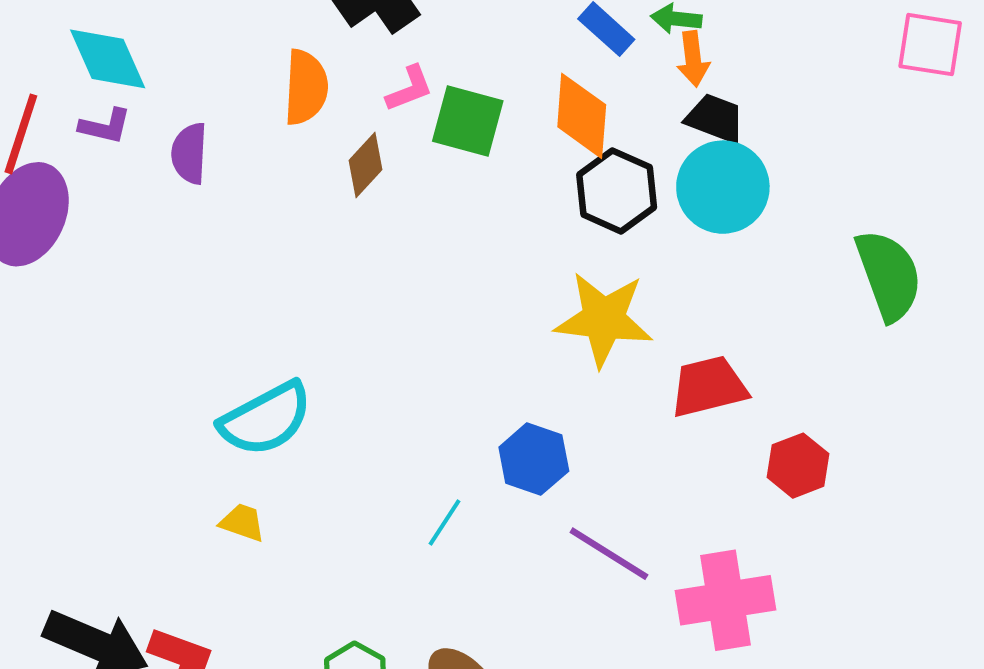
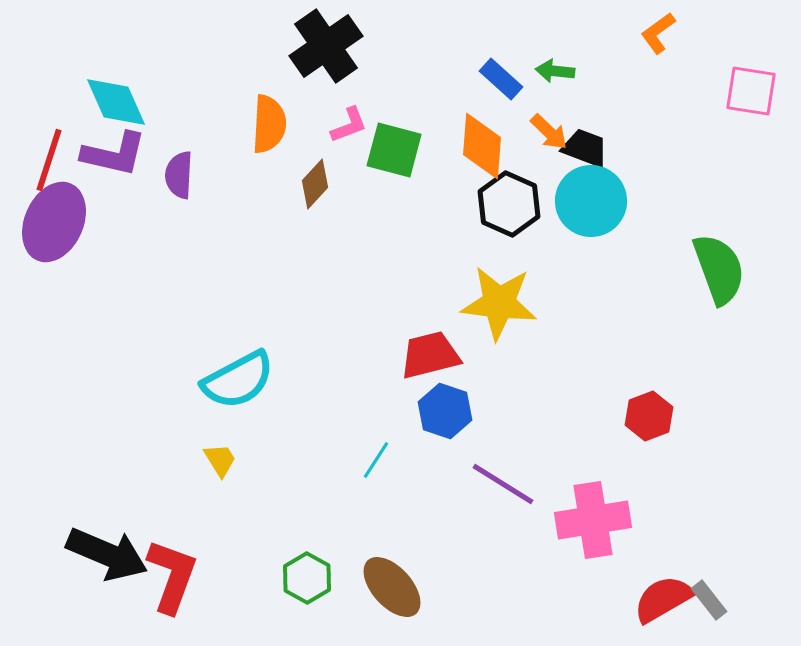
orange arrow: (693, 59) -> (549, 132), moved, turned -39
purple L-shape: (105, 126) -> (114, 154), size x1.6
red trapezoid: (709, 387) -> (430, 355), moved
yellow trapezoid: (242, 523) -> (220, 460), turned 39

